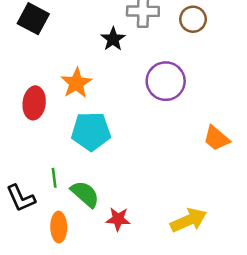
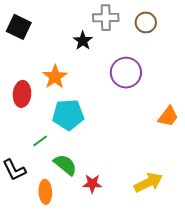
orange trapezoid: (216, 138) -> (168, 116), turned -90
green line: (54, 178) -> (40, 141), moved, turned 63

